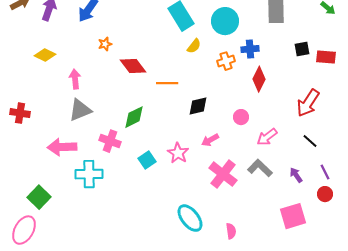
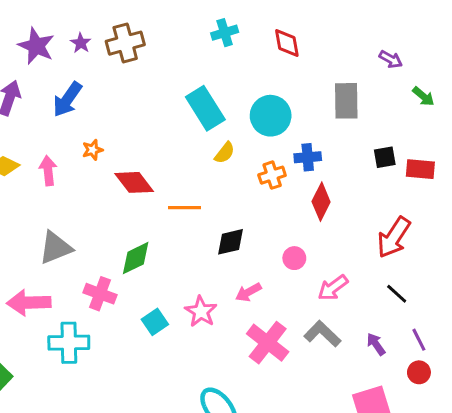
pink arrow: (75, 79) -> (48, 171), moved

